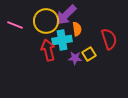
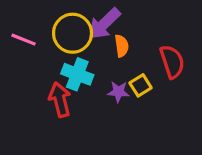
cyan cross: (62, 40) -> (77, 74), moved, turned 30
red arrow: (48, 50) -> (60, 100), moved

